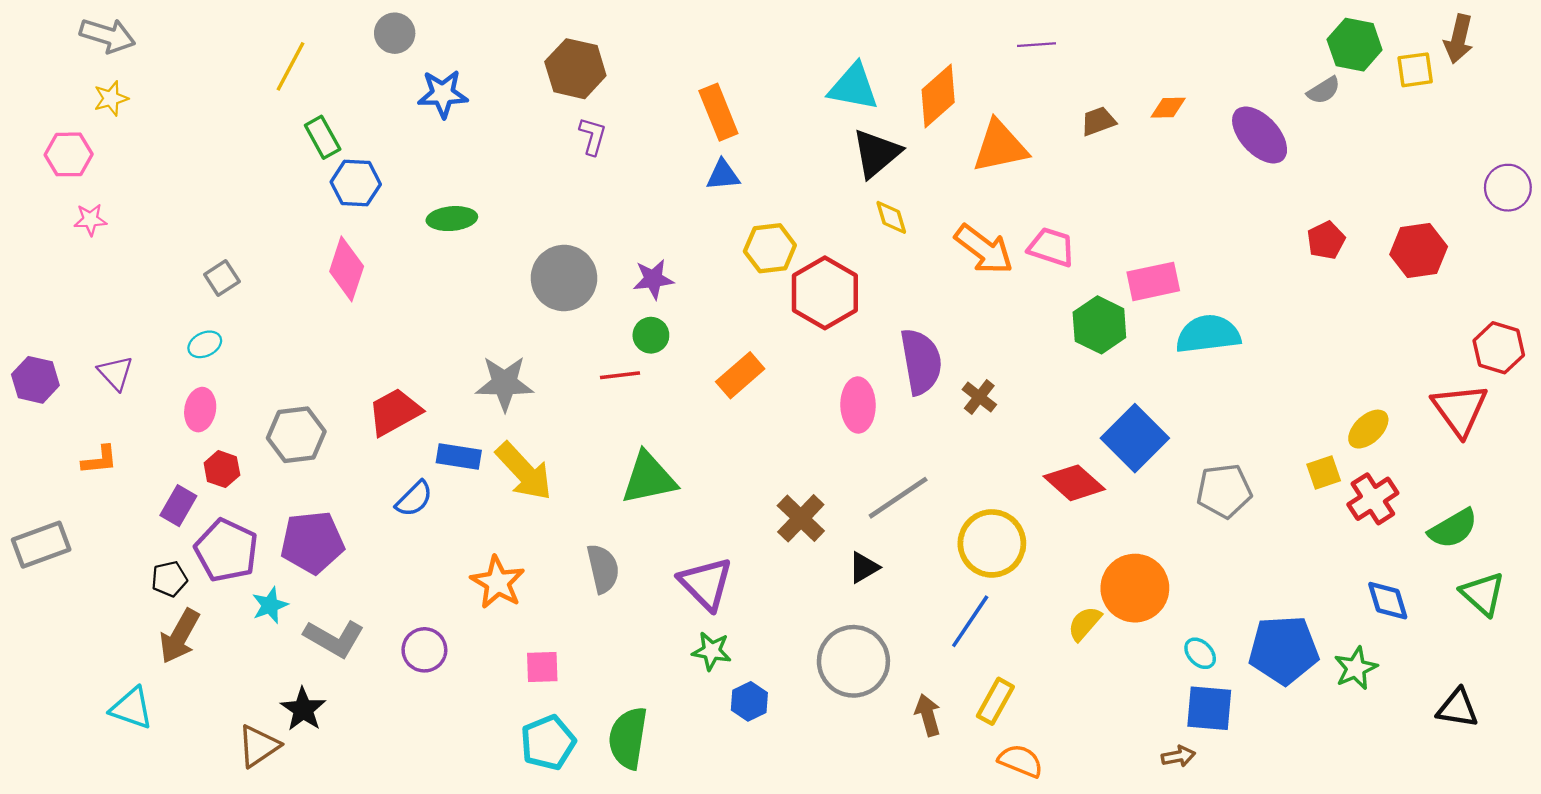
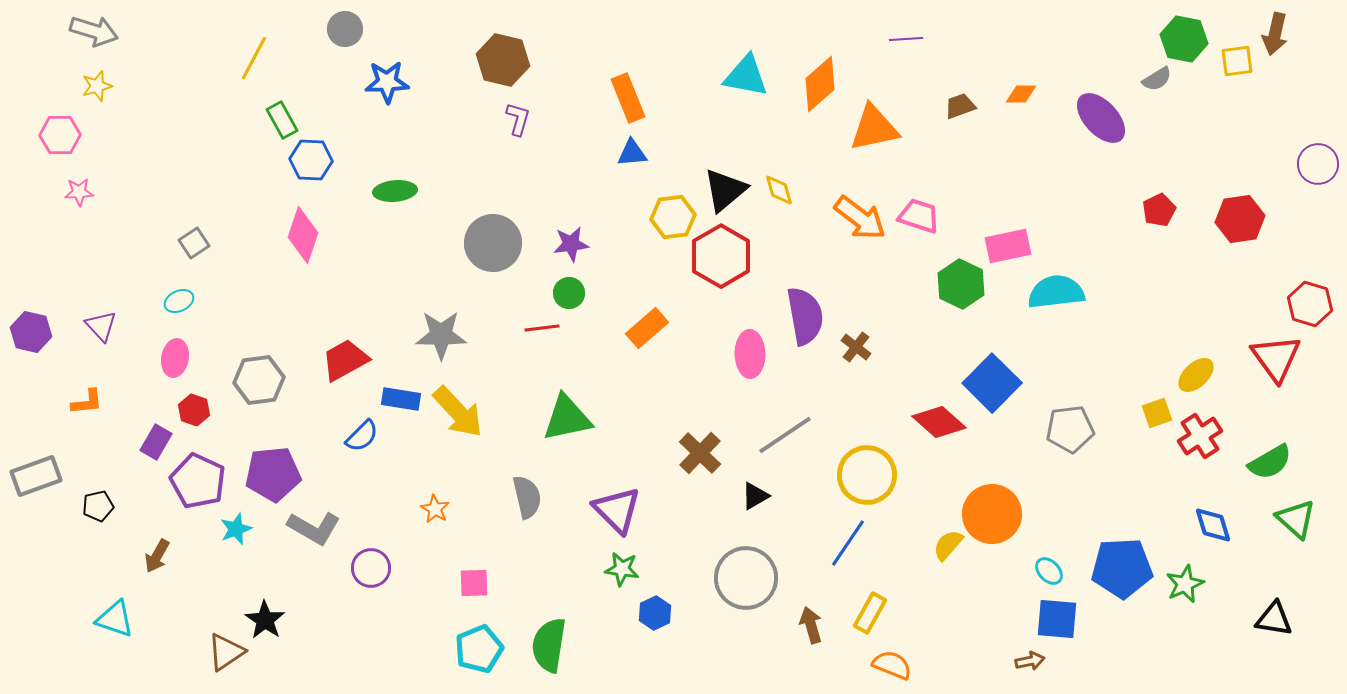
black triangle: (876, 153) -> (725, 190), moved
black pentagon: (169, 579) -> (98, 506), moved
orange star: (498, 582) -> (435, 509), size x0.6
brown arrow: (180, 636) -> (157, 556), size x0.7
gray L-shape: (334, 638) -> (314, 528), moved

